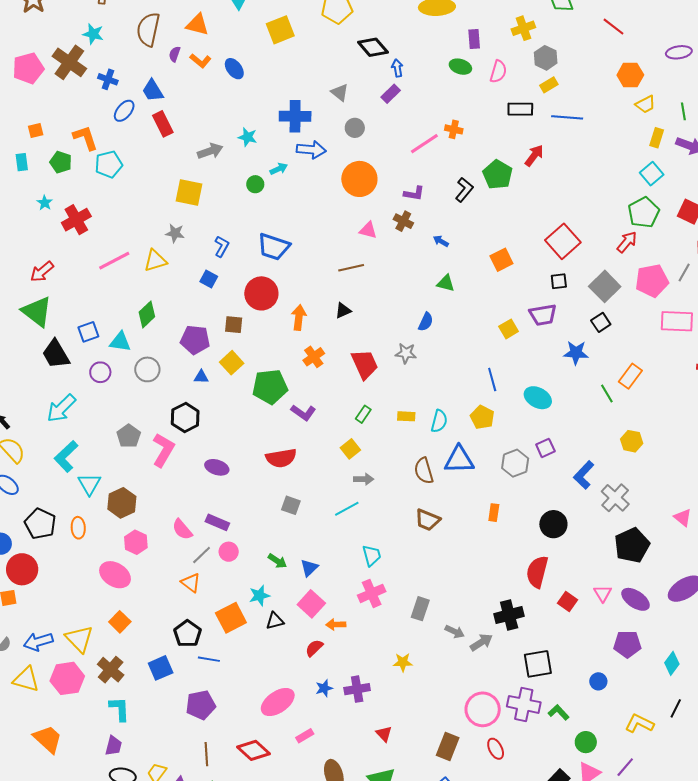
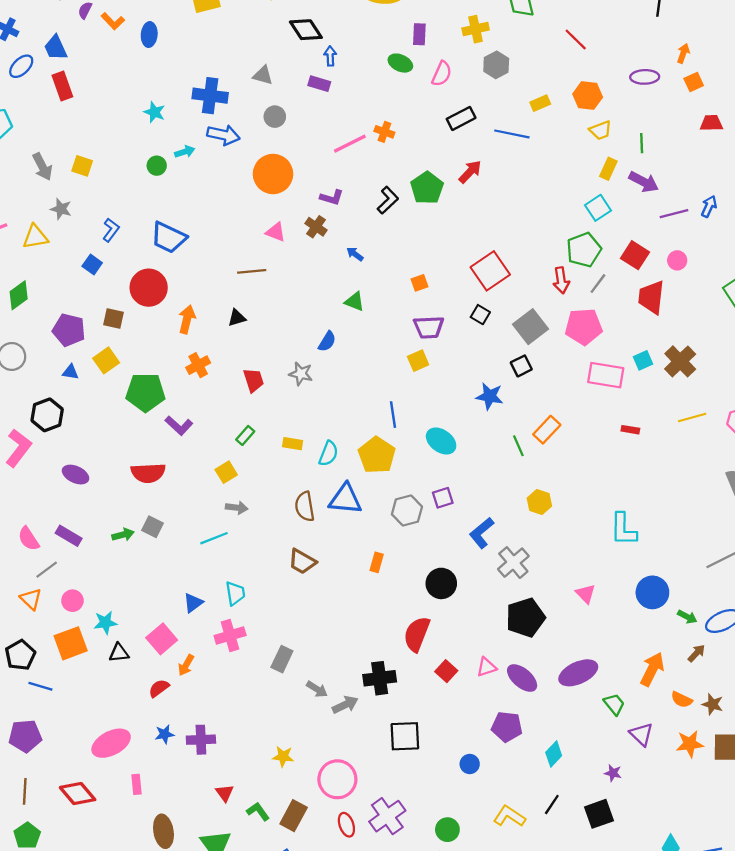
blue ellipse: (234, 69) -> (149, 35), turned 35
yellow rectangle: (549, 85) -> (540, 103), moved
gray triangle: (340, 92) -> (263, 75), turned -30
purple rectangle: (391, 94) -> (319, 84), turned 54
black rectangle: (520, 109) -> (461, 118), turned -35
gray arrow: (210, 151) -> (42, 167), moved, turned 75
yellow square: (189, 193) -> (82, 166), size x0.7
red arrow: (627, 242) -> (561, 280), turned 125
orange square: (501, 260) -> (419, 283), size x0.7
gray line: (684, 273) -> (598, 284), moved
black square: (559, 281) -> (480, 315), turned 30
purple trapezoid: (543, 315) -> (429, 327), moved
red trapezoid: (365, 364) -> (254, 380), size x0.7
yellow pentagon: (482, 417) -> (377, 455), size x1.4
pink circle: (229, 552) -> (72, 601), moved
green arrow: (277, 561) -> (123, 535), moved, turned -54
blue triangle: (309, 568) -> (193, 603), moved
pink triangle: (603, 593) -> (486, 667), turned 36
orange arrow: (336, 625) -> (186, 665), turned -66
yellow star: (403, 662) -> (283, 756), moved
purple cross: (524, 704) -> (387, 816), moved, turned 36
green L-shape: (559, 712) -> (258, 811), moved
pink rectangle: (305, 736) -> (137, 784), turned -72

